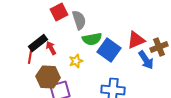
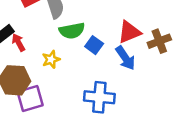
blue square: (109, 50) -> (94, 45), size x0.6
blue arrow: (146, 60) -> (125, 58), moved

